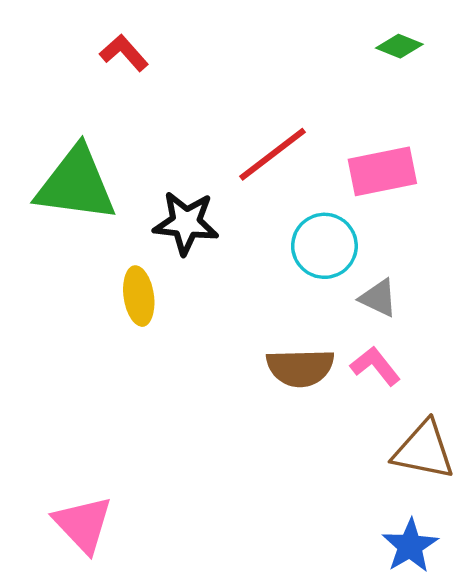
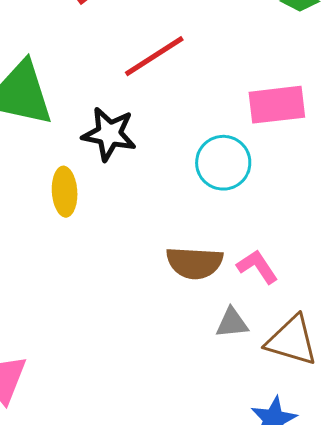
red line: (273, 154) -> (154, 56), moved
gray triangle: (378, 298) -> (232, 323), moved, turned -36

